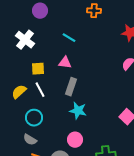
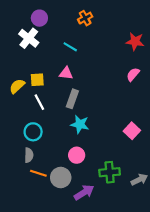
orange cross: (94, 11) -> (85, 18), moved, turned -32
white cross: (25, 40) -> (29, 38), moved
yellow semicircle: (19, 92) -> (17, 86), moved
gray semicircle: (30, 140) -> (29, 155), turned -120

